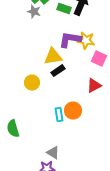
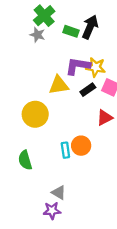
black rectangle: (58, 71) -> (88, 90), moved
yellow circle: (32, 83) -> (35, 114), size x1.5
green semicircle: (13, 129) -> (25, 160), moved

